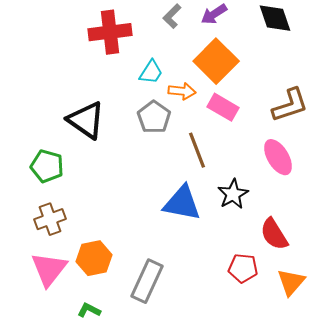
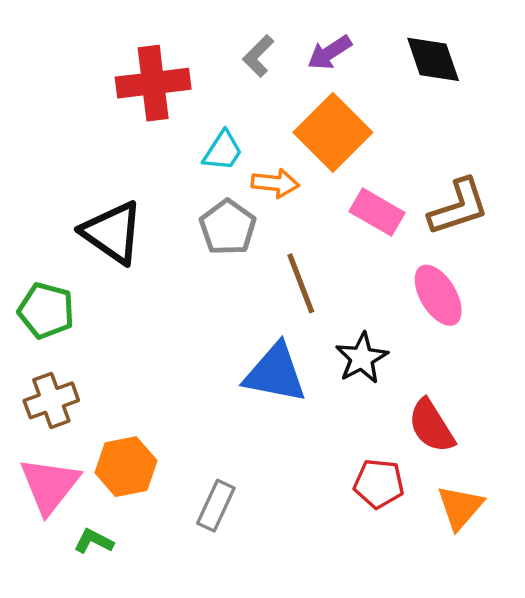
pink rectangle: (223, 107) -> (377, 212), moved
gray rectangle: (147, 281) -> (216, 506), size x0.7
green L-shape: (89, 310) -> (94, 541), moved

